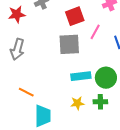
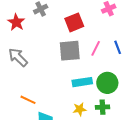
red star: (17, 14) -> (16, 22), turned -30
pink line: (95, 32) -> (96, 48), moved
gray arrow: (17, 49) -> (18, 57), turned 120

